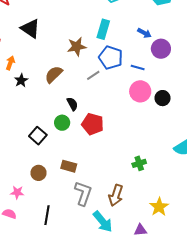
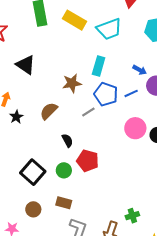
blue line: (138, 68) -> (131, 93), moved, turned -40
green circle: (62, 123) -> (64, 170), moved
black square: (38, 136) -> (33, 172), size x1.4
green cross: (139, 163) -> (132, 216), moved

